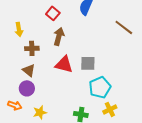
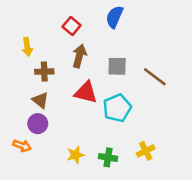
brown line: (124, 27) -> (155, 77), moved
gray square: (88, 63) -> (117, 66), moved
cyan pentagon: (100, 87) -> (117, 108), moved
yellow star: (40, 112) -> (75, 155), moved

